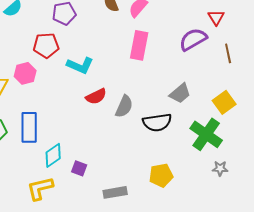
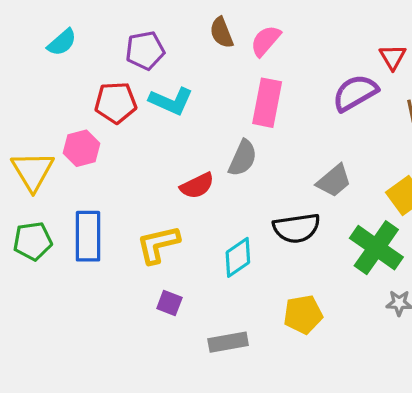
cyan L-shape: (80, 65) -> (171, 101), moved
gray semicircle: (124, 106) -> (243, 158), moved
cyan diamond: (53, 155) -> (238, 257), moved
yellow L-shape: (40, 188) -> (158, 244), moved

